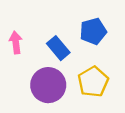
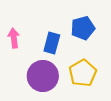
blue rectangle: (58, 48) -> (52, 43), turned 55

